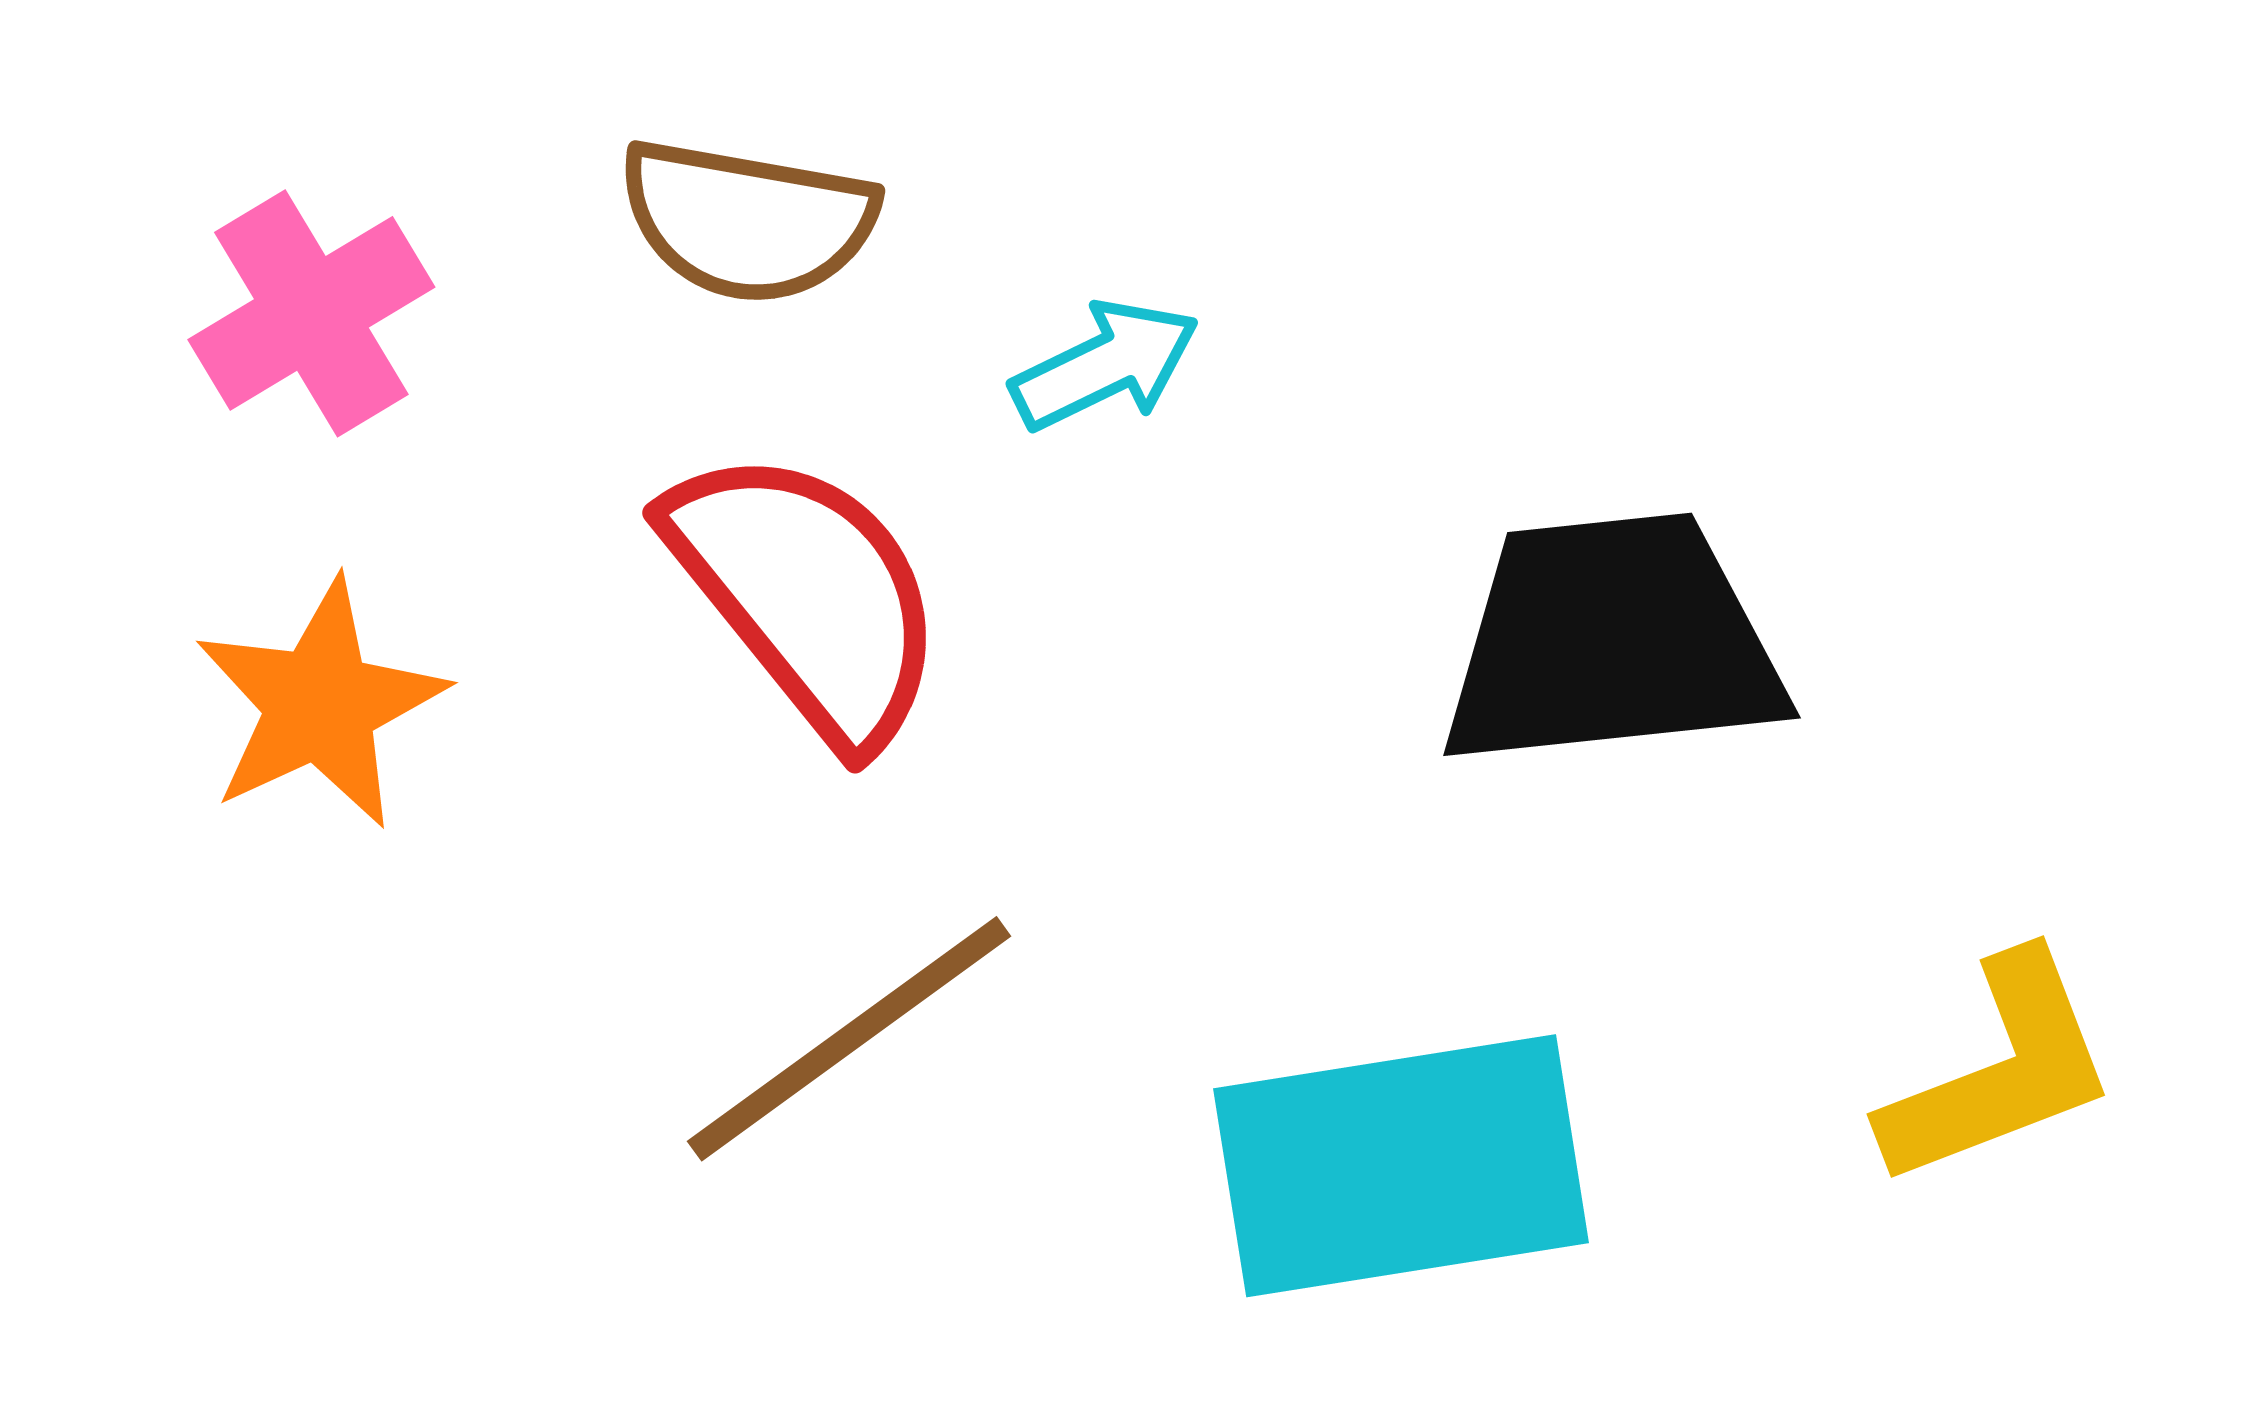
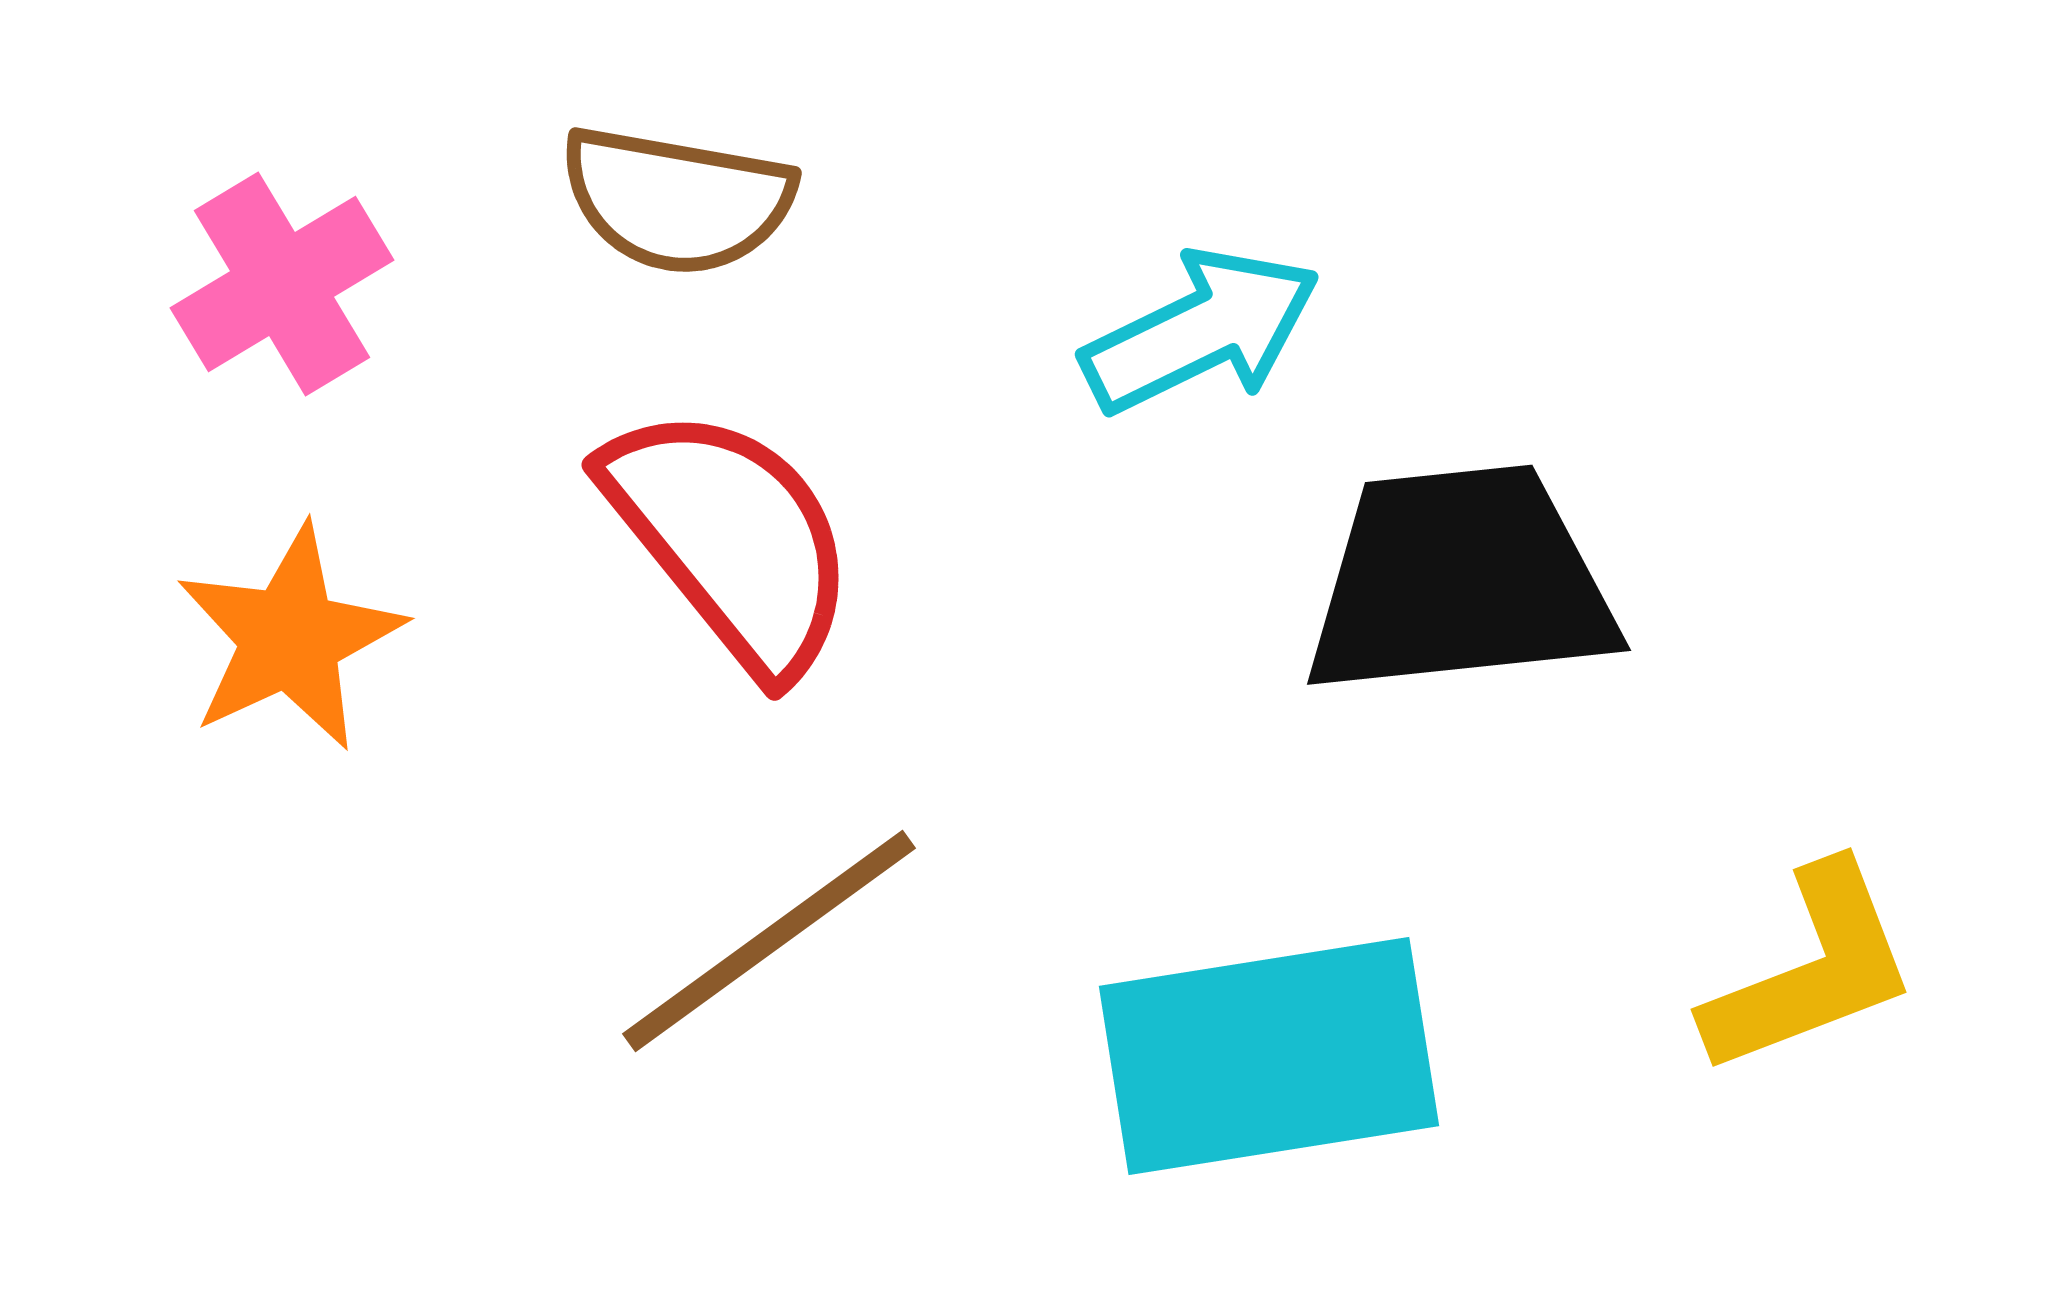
cyan arrow: (1105, 365) -> (1201, 331), moved, size x1.4

